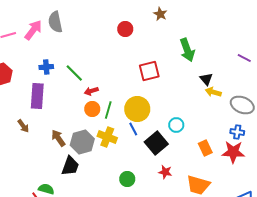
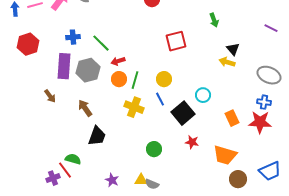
green arrow: (187, 50) -> (214, 20), size x0.6
yellow arrow: (213, 92) -> (227, 62), moved
yellow circle: (137, 109) -> (164, 79), size x0.6
gray hexagon: (82, 142) -> (88, 70), moved

